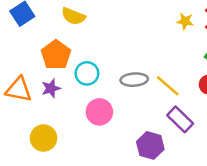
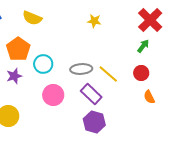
yellow star: (185, 21) -> (94, 21), moved
purple rectangle: (180, 119) -> (91, 94), moved

